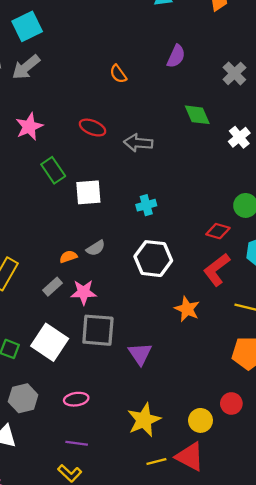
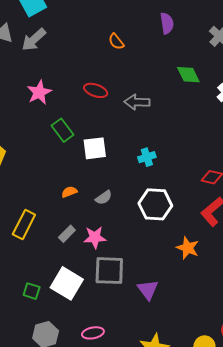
purple semicircle: (176, 56) -> (167, 23), turned -30
orange semicircle: (68, 257) -> (69, 192), moved

